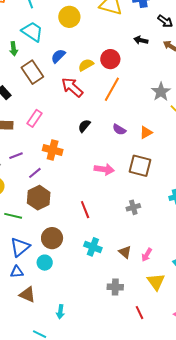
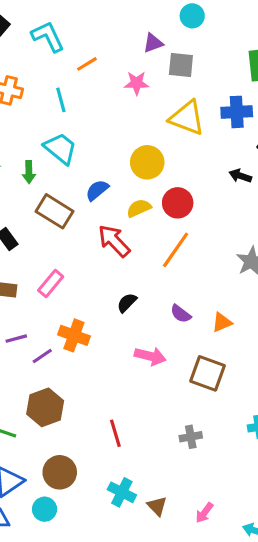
yellow circle: (69, 17) -> (147, 162), moved
black arrow: (141, 40) -> (240, 176), moved
brown rectangle: (32, 72) -> (55, 211), turned -30
pink arrow: (104, 169) -> (150, 356), moved
purple line: (35, 173) -> (42, 356), moved
brown triangle: (125, 252) -> (157, 506), moved

